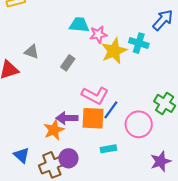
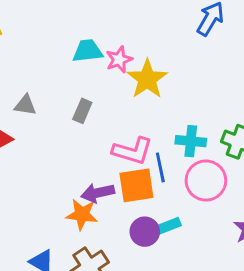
cyan cross: (139, 43) -> (191, 141), moved
blue line: (111, 110) -> (160, 167), turned -36
orange star: (54, 130) -> (82, 214), turned -30
purple circle: (68, 158) -> (145, 232), moved

